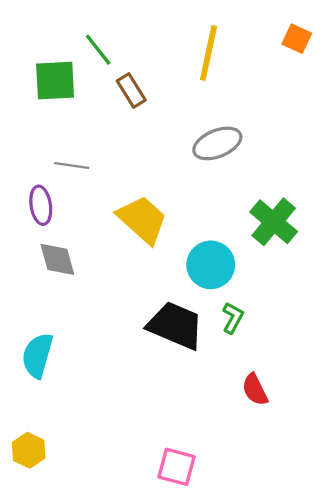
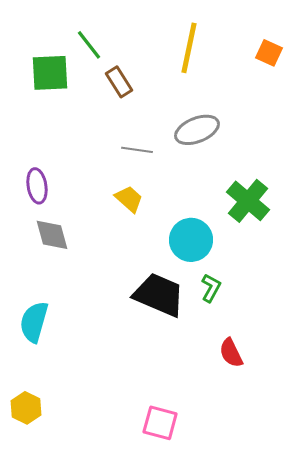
orange square: (297, 39) -> (269, 53), moved
gray line: (72, 166) -> (137, 150), moved
yellow trapezoid: (142, 220) -> (129, 199), size x0.6

